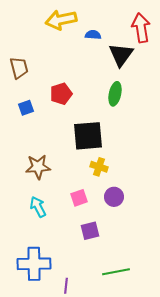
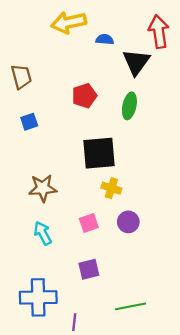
red pentagon: (61, 94) -> (84, 96), moved
purple square: (90, 231) -> (89, 269), moved

